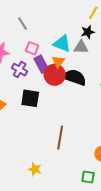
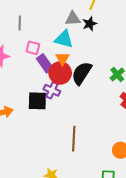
gray line: (22, 23) -> (20, 23), turned 40
gray triangle: (81, 47) -> (73, 19), moved
purple cross: (20, 70) -> (52, 90), moved
black semicircle: (75, 77) -> (82, 73), turned -70

